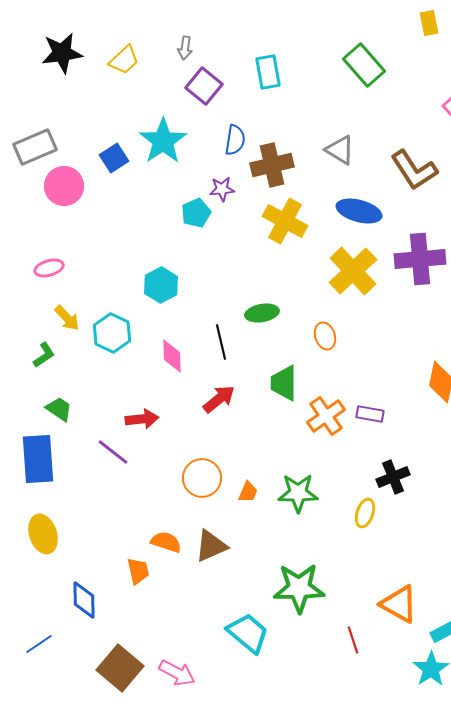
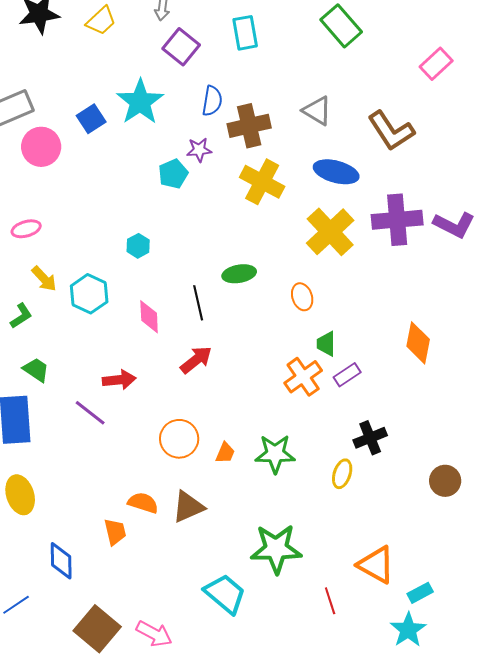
cyan hexagon: (161, 285) -> (138, 246), size x0.7
green trapezoid: (284, 383) -> (326, 344), moved, size x0.7
purple rectangle: (370, 414) -> (347, 375), turned -44

